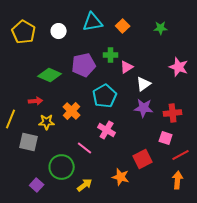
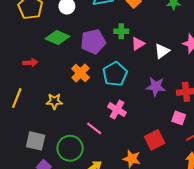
green diamond: (50, 75) -> (57, 37), moved
white triangle: (144, 84) -> (162, 51), moved
red arrow: (36, 101) -> (30, 63), moved
orange cross: (72, 111) -> (80, 73), moved
gray square: (29, 142) -> (36, 141), moved

